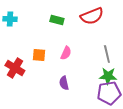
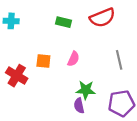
green star: (108, 76) -> (86, 90), moved
purple semicircle: (64, 83) -> (79, 106), moved

